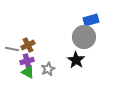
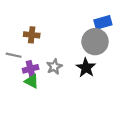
brown cross: (28, 45) -> (32, 35), moved, turned 32
gray star: (48, 69) -> (54, 67), moved

